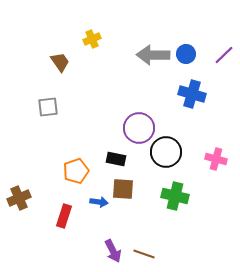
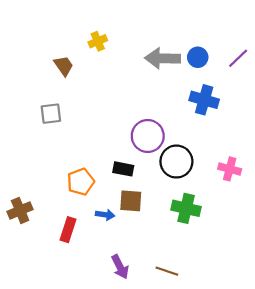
brown line: (144, 254) -> (167, 271), moved

